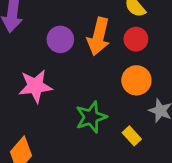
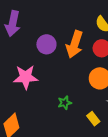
green star: (91, 117) -> (65, 103), size x0.6

